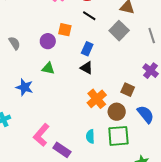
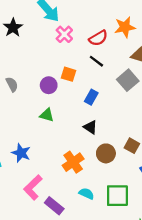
black triangle: (87, 68) -> (90, 127), moved
blue star: (24, 87) -> (21, 153), moved
orange cross: (97, 99) -> (73, 162), moved
brown circle: (117, 112) -> (106, 153), moved
cyan semicircle: (90, 136) -> (87, 194), turned 112

